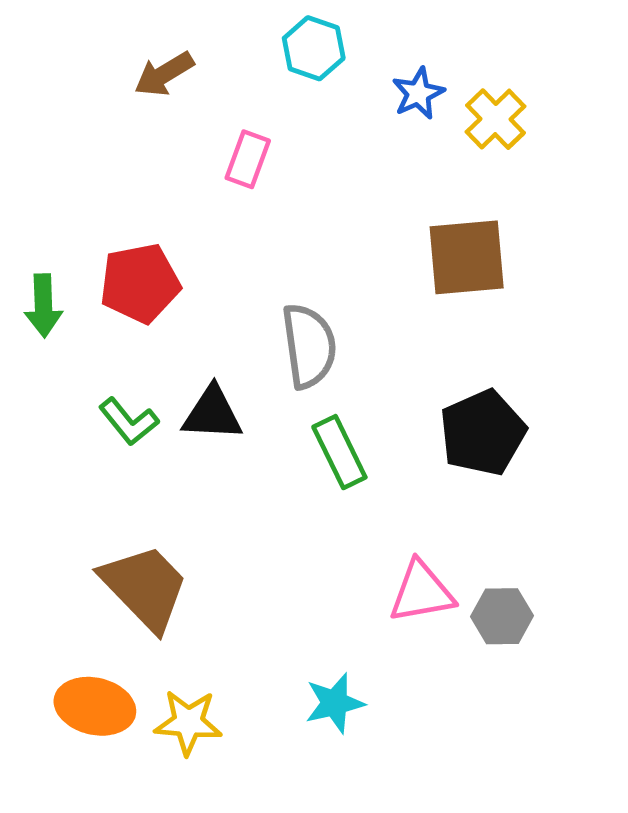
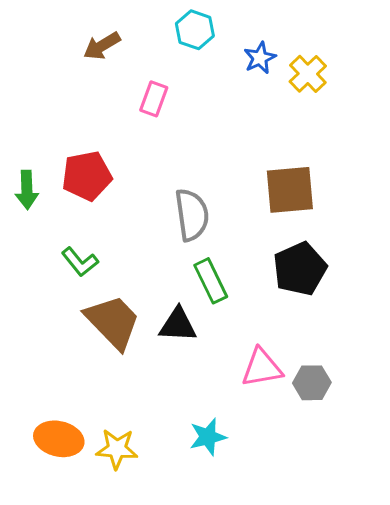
brown square: (467, 257) -> (290, 190), moved
black triangle: (212, 413) -> (178, 325), moved
brown trapezoid: (145, 587) -> (113, 322), moved

